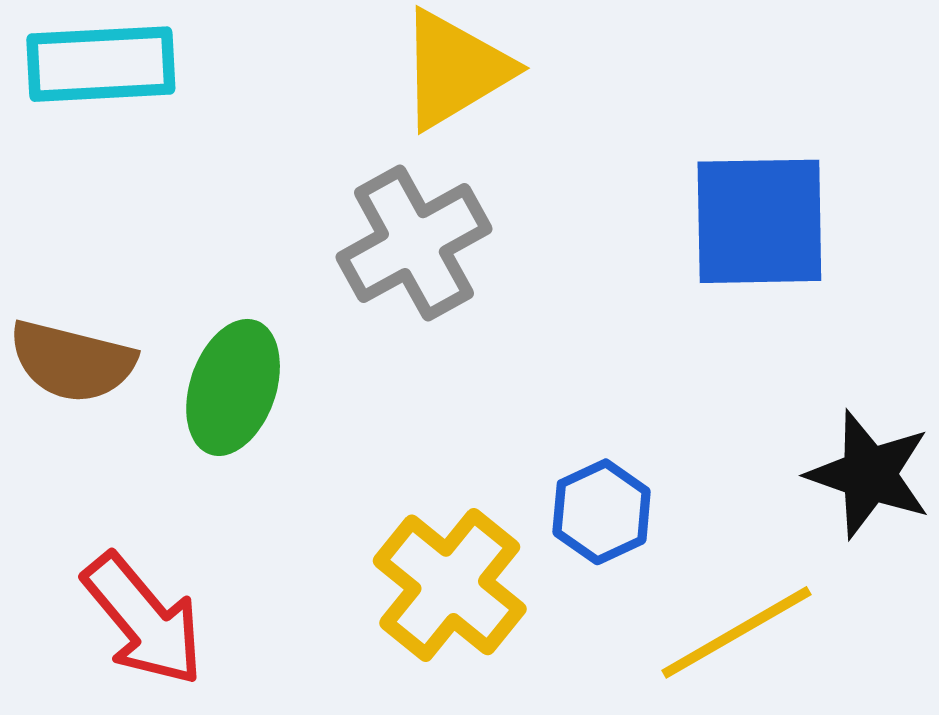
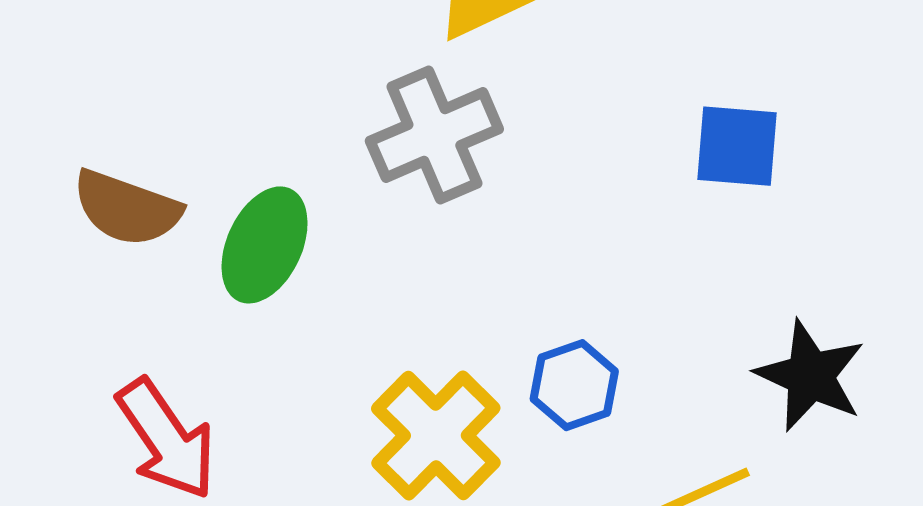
blue square: (759, 221) -> (737, 146), size x0.7

